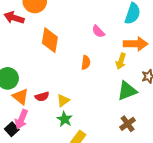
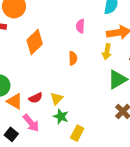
pink semicircle: (98, 31) -> (80, 26), turned 56
orange diamond: (50, 40) -> (35, 42), turned 45
pink arrow: (21, 119) -> (31, 123), moved, turned -54

